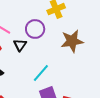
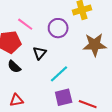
black triangle: (20, 45) -> (40, 53), moved

